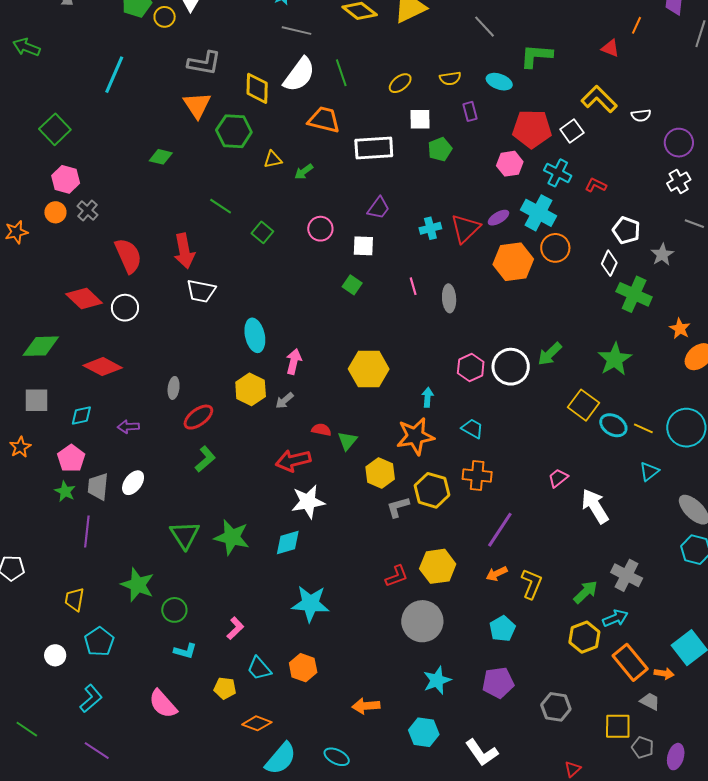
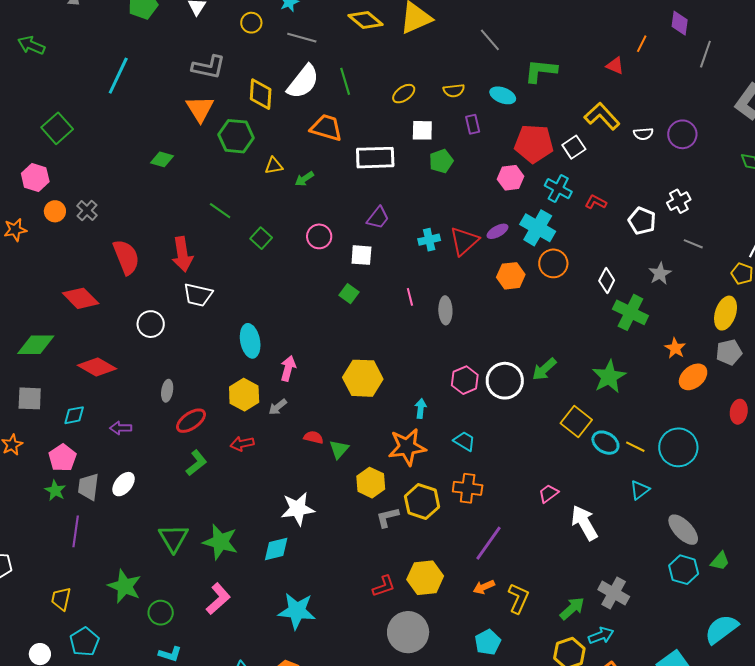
yellow circle: (165, 17) -> (251, 23), moved
purple circle: (679, 143) -> (682, 134), moved
pink hexagon: (66, 179) -> (35, 177), moved
white pentagon: (626, 230) -> (642, 221), moved
orange hexagon: (513, 262) -> (511, 276), size x0.7
white circle: (125, 308) -> (151, 324), moved
red arrow: (293, 461) -> (242, 444), moved, size x0.7
pink L-shape: (235, 628) -> (218, 599), moved, size x1.4

